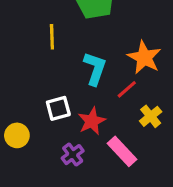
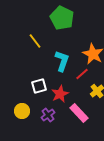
yellow line: (52, 37) -> (35, 41), turned -35
yellow circle: (17, 135) -> (22, 111), moved

